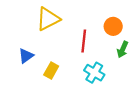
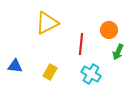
blue triangle: (26, 56) -> (15, 66), moved, turned 42

